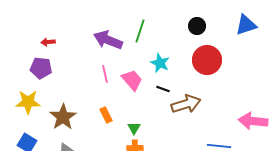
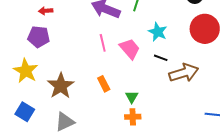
yellow star: (28, 102) -> (26, 71), turned 30

